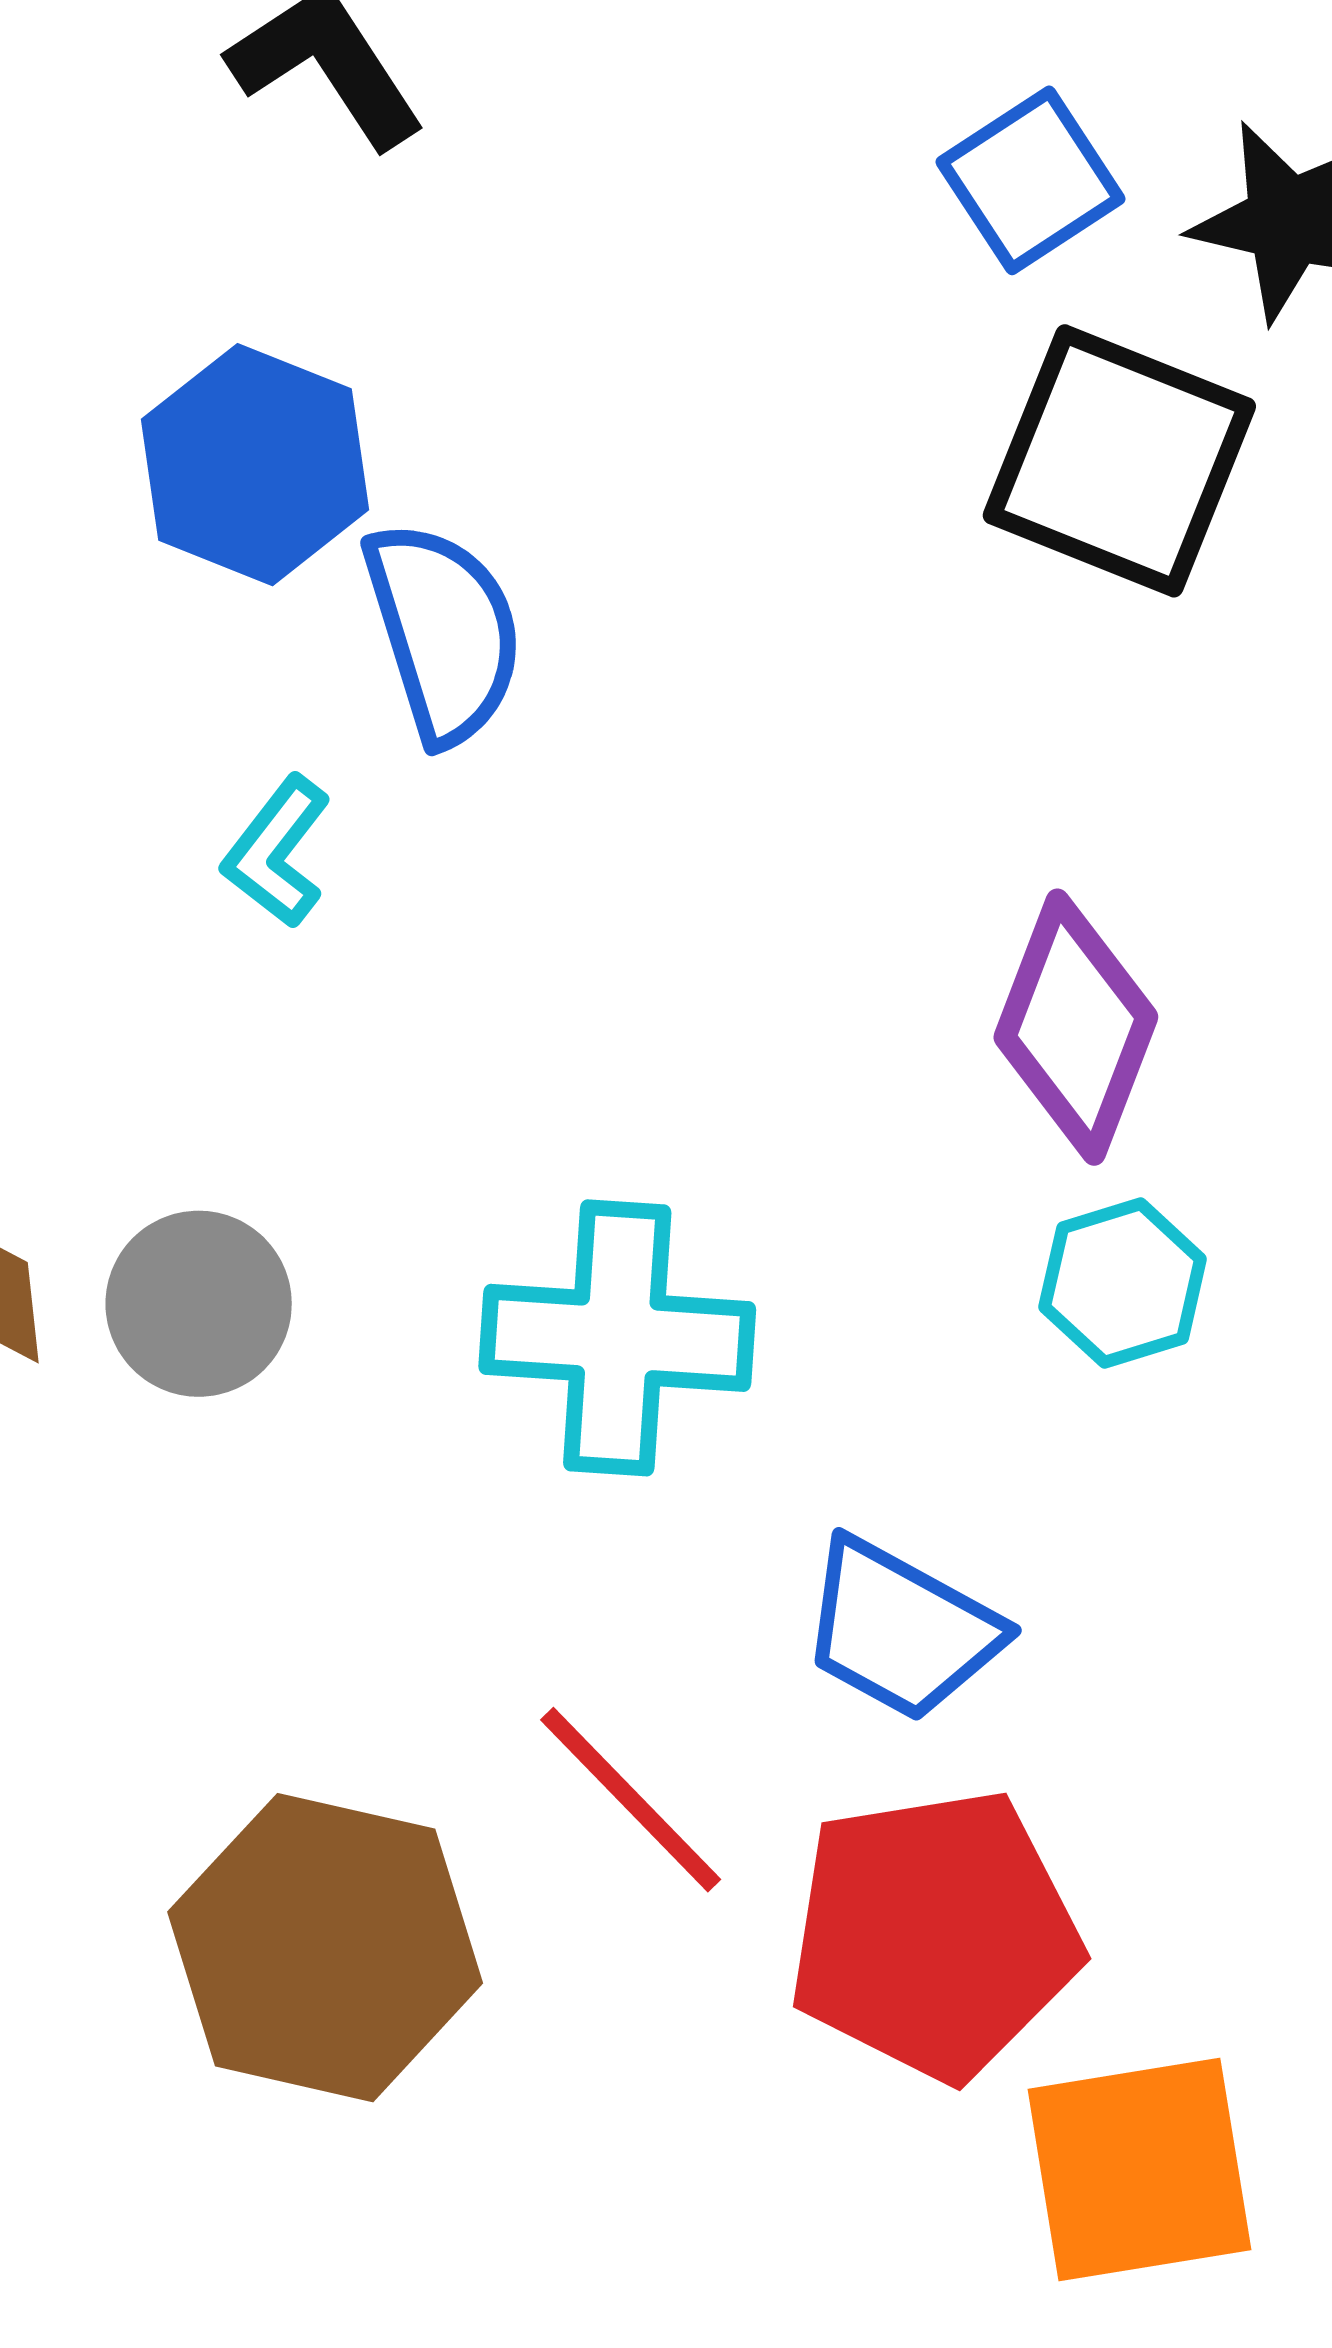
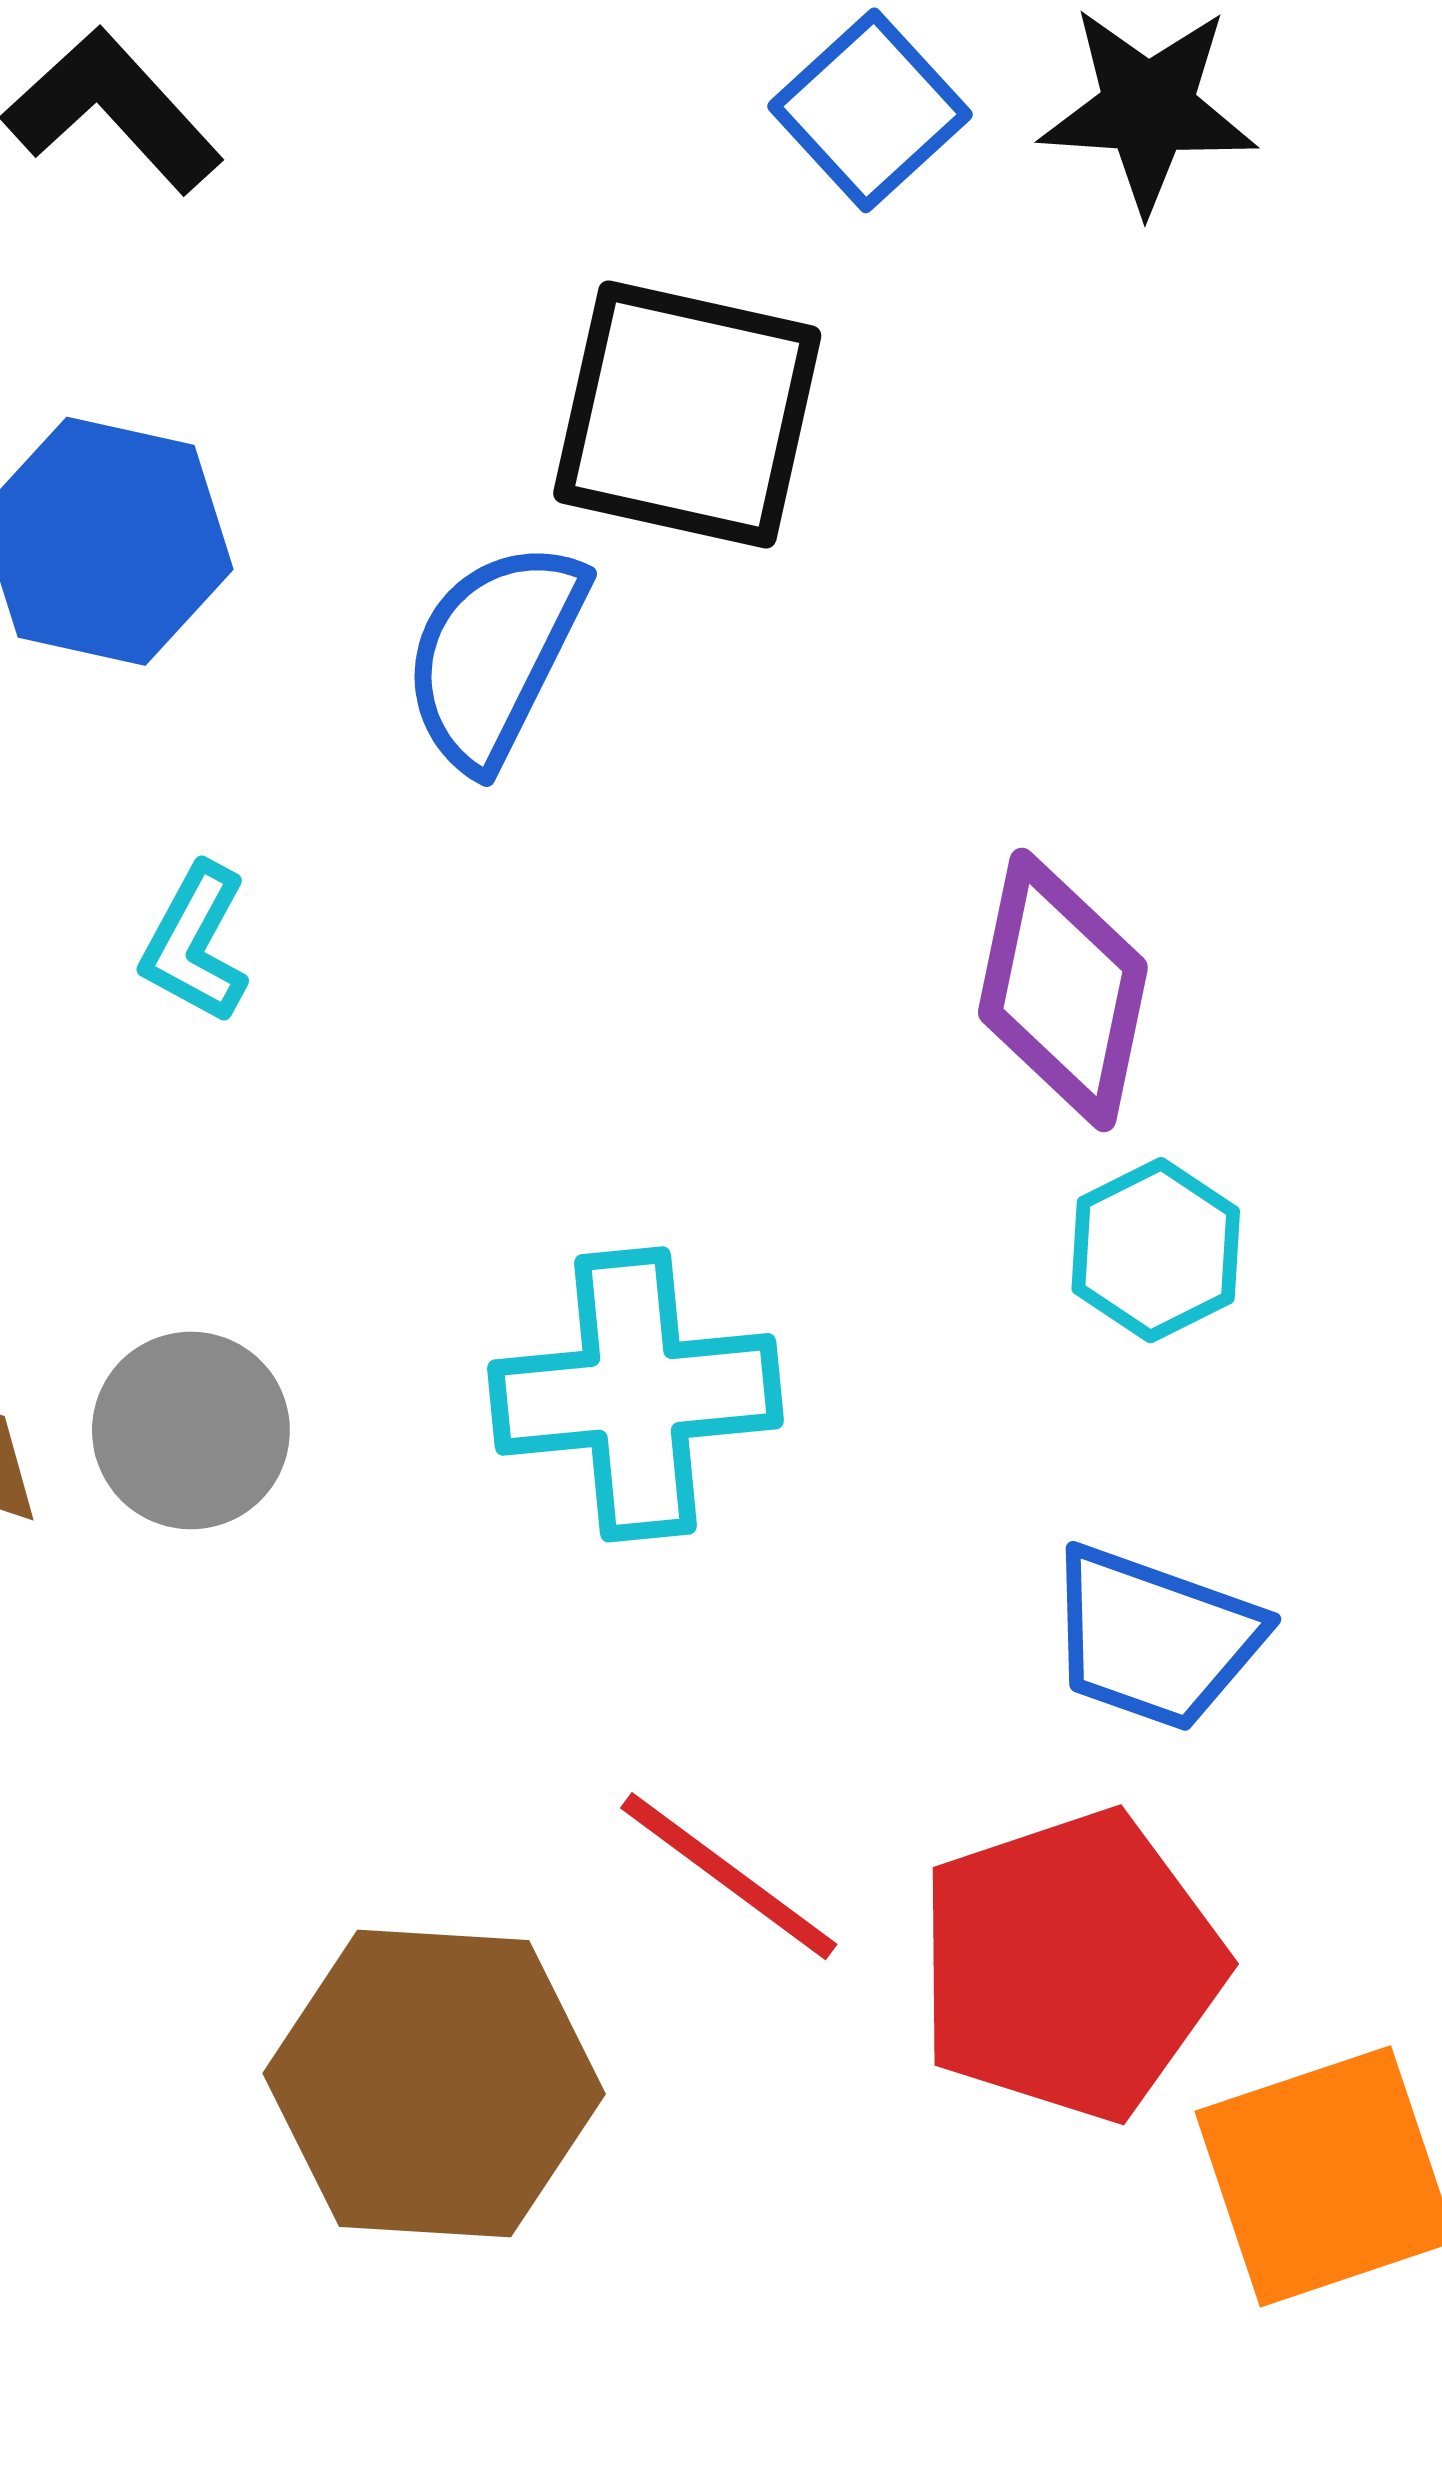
black square: (1119, 461) -> (687, 415), moved
blue semicircle: (444, 632) -> (494, 655), moved, turned -127
blue trapezoid: (901, 1630) -> (1154, 1638), moved

